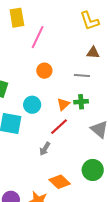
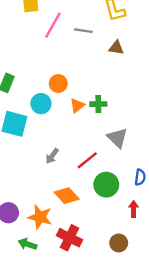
orange circle: (44, 71) -> (58, 84), moved
gray line: (82, 76) -> (83, 31), moved
red line: (59, 127) -> (87, 160), moved

